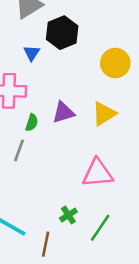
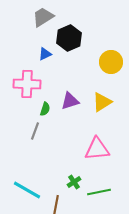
blue triangle: (32, 53) -> (45, 54), turned 32
green line: (100, 228) -> (99, 192), turned 45

